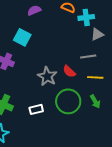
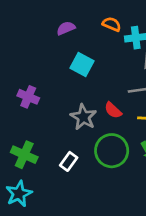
cyan square: (22, 37) -> (82, 65), moved
white rectangle: (36, 109) -> (69, 161), turned -40

